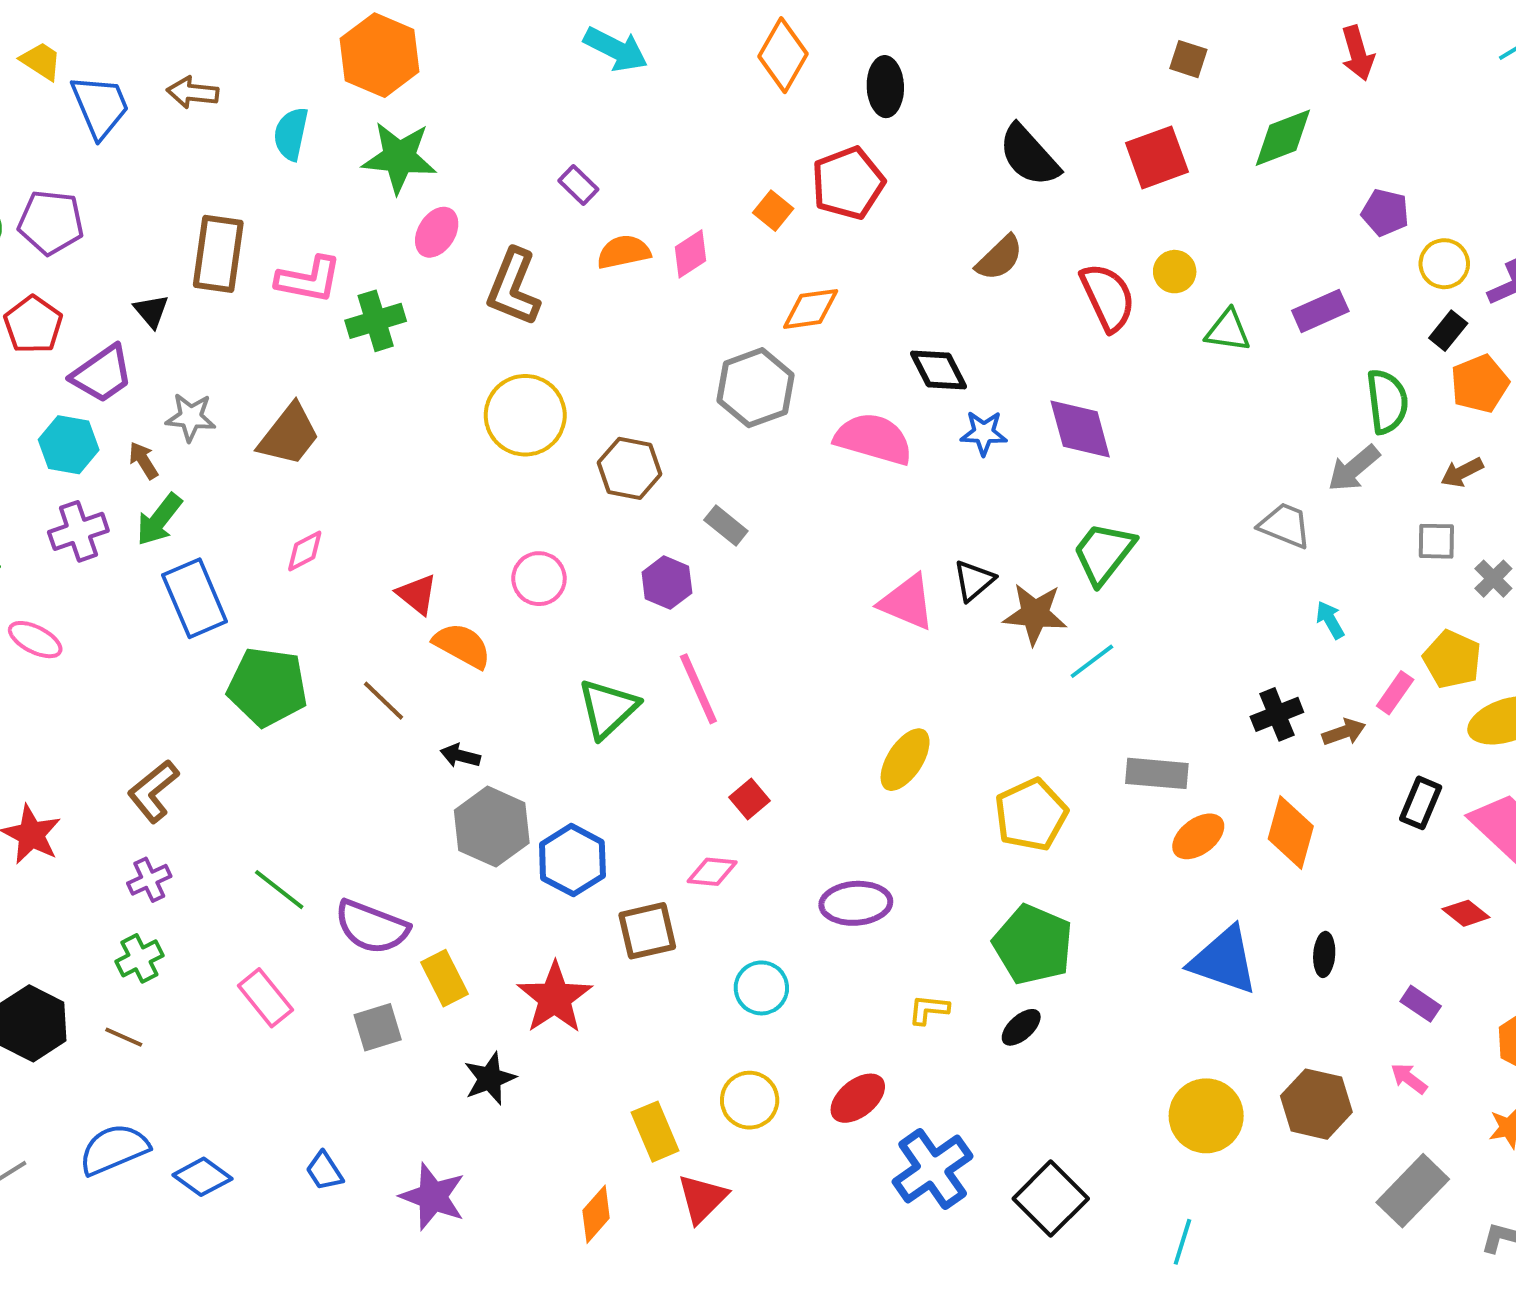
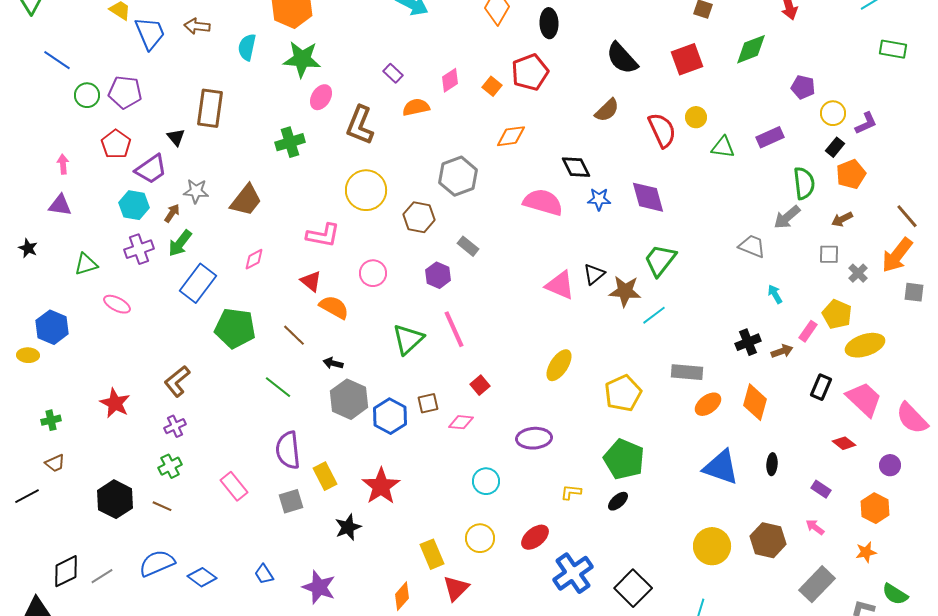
pink diamond: (691, 254) -> (450, 80), moved
pink L-shape: (309, 279) -> (323, 235), moved
gray hexagon: (755, 388) -> (458, 176), moved
brown arrow: (143, 461) -> (172, 213), turned 66
blue rectangle: (195, 598) -> (198, 283), turned 60
green line: (279, 890) -> (278, 387), moved
purple semicircle: (372, 927) -> (288, 450), turned 63
brown square: (647, 931) -> (428, 403), moved, size x0.7

